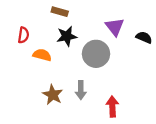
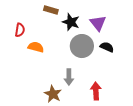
black star: (67, 36) -> (71, 22), moved, turned 30
black semicircle: (144, 37) -> (107, 47), moved
brown star: (53, 95) -> (53, 94), moved

